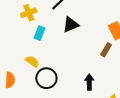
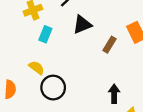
brown rectangle: (106, 50) -> (110, 45), moved
black arrow: (89, 82) -> (114, 94), moved

